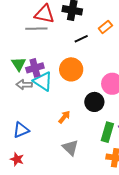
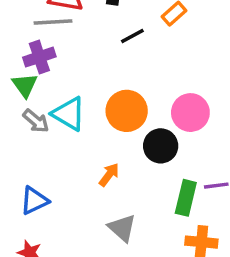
purple cross: (35, 68) -> (39, 57), moved
orange circle: (71, 69) -> (127, 111), moved
gray arrow: (24, 85) -> (36, 121), turned -140

